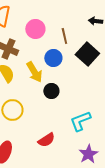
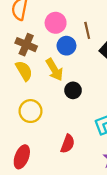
blue circle: (53, 58) -> (66, 46), moved
red semicircle: (46, 140) -> (68, 144), turned -36

